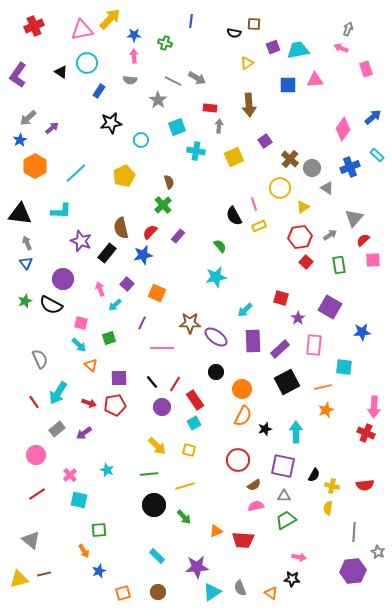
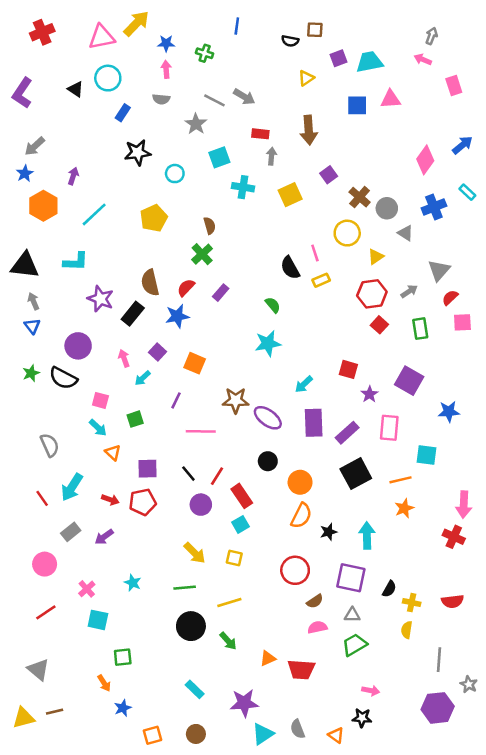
purple arrow: (52, 128) -> (73, 176), moved, turned -32

